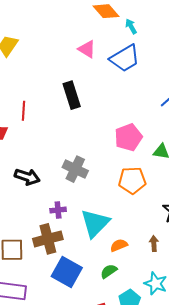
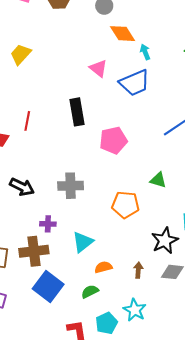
pink pentagon: (128, 137) -> (113, 140), moved
gray cross: (75, 169) -> (71, 186), turned -35
cyan triangle: (95, 223) -> (83, 242), size x0.7

